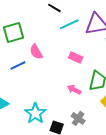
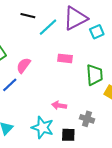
pink semicircle: (36, 52) -> (23, 65), turned 84
pink arrow: (74, 90) -> (59, 105), moved

